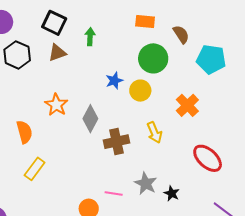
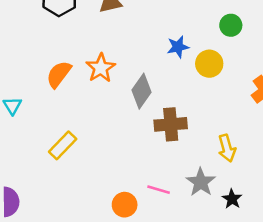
green circle: (153, 58) -> (231, 25), size x0.6
orange semicircle: (24, 132) -> (59, 74), moved, turned -135
yellow arrow: (154, 132) -> (227, 148), moved

